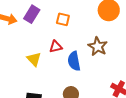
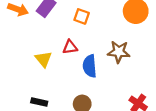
brown star: (98, 46) -> (119, 52), turned -30

